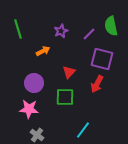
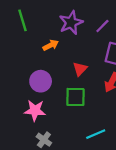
purple star: (61, 31) -> (71, 23), size x1.5
cyan line: (83, 130) -> (96, 134), turned 30

